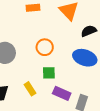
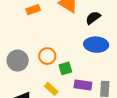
orange circle: (45, 47) -> (47, 56), moved

